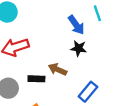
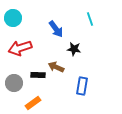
blue arrow: (76, 25) -> (56, 29), moved
blue rectangle: (88, 92) -> (82, 86), turned -30

